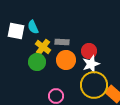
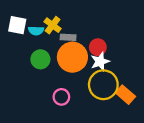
cyan semicircle: (33, 27) -> (36, 31), moved, turned -64
yellow cross: (43, 47) -> (53, 25), moved
orange circle: (66, 60) -> (72, 57), size x1.4

